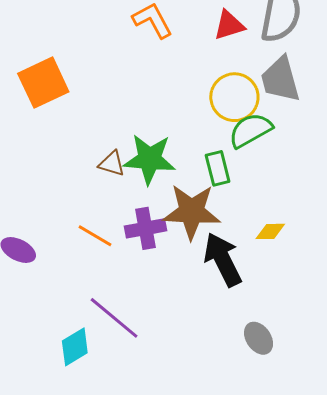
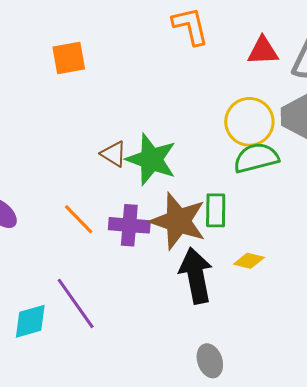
orange square: (43, 83) -> (69, 58), size x0.7
green rectangle: (218, 168) -> (216, 210), moved

